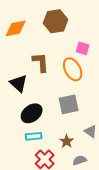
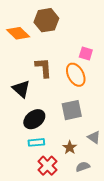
brown hexagon: (56, 21) -> (46, 20), moved
orange diamond: (16, 28) -> (18, 33), turned 55

